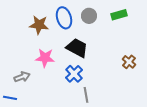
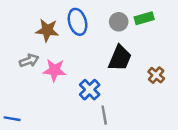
gray circle: (89, 16) -> (119, 22), moved
black trapezoid: (77, 48) -> (120, 58), moved, turned 85
gray arrow: (22, 77) -> (29, 61), moved

